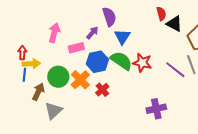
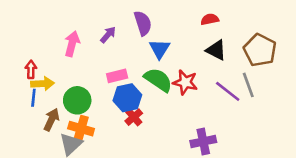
red semicircle: (161, 14) -> (210, 19), turned -88
black triangle: (174, 24) -> (216, 50), moved
purple arrow: (92, 33) -> (108, 35), moved
pink rectangle: (76, 48) -> (117, 76), moved
blue hexagon: (97, 62) -> (127, 98), moved
orange cross: (80, 80) -> (81, 129), moved, turned -30

